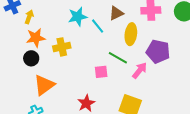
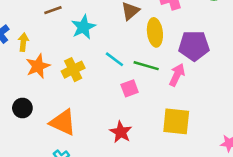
cyan line: (98, 26) -> (114, 59), moved
black circle: (31, 58) -> (22, 108), moved
orange triangle: (44, 85) -> (63, 122), turned -45

